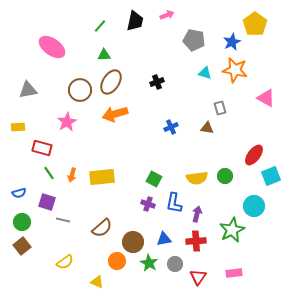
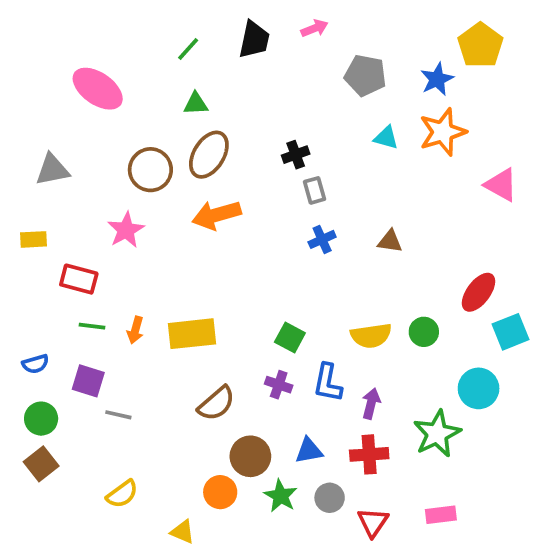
orange star: (235, 70) -> (443, 132), turned -30
gray rectangle: (220, 108) -> (314, 190), moved
green line: (49, 173) -> (92, 326), turned -48
brown semicircle: (102, 228) -> (216, 404), moved

